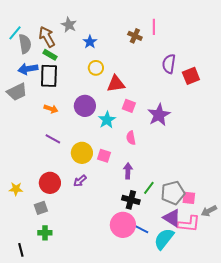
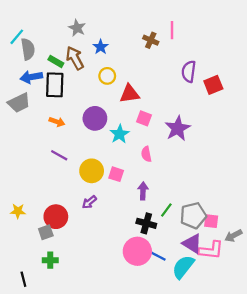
brown arrow: (47, 37) -> (75, 58), moved
red circle: (50, 183) -> (56, 217), moved

